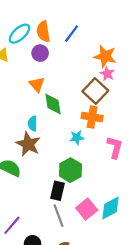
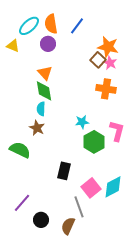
brown square: (95, 91) -> (98, 60), moved, size x0.7
green diamond: (53, 104) -> (44, 91), moved
orange cross: (92, 117) -> (106, 89), moved
brown star: (28, 144) -> (37, 128), size x0.7
green hexagon: (70, 170) -> (94, 142), moved
gray line: (59, 216) -> (79, 207), moved

